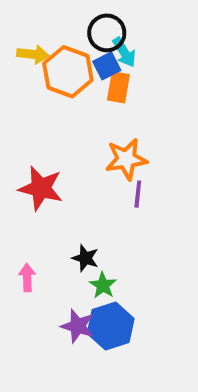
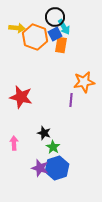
orange star: (126, 159) -> (84, 82), moved

